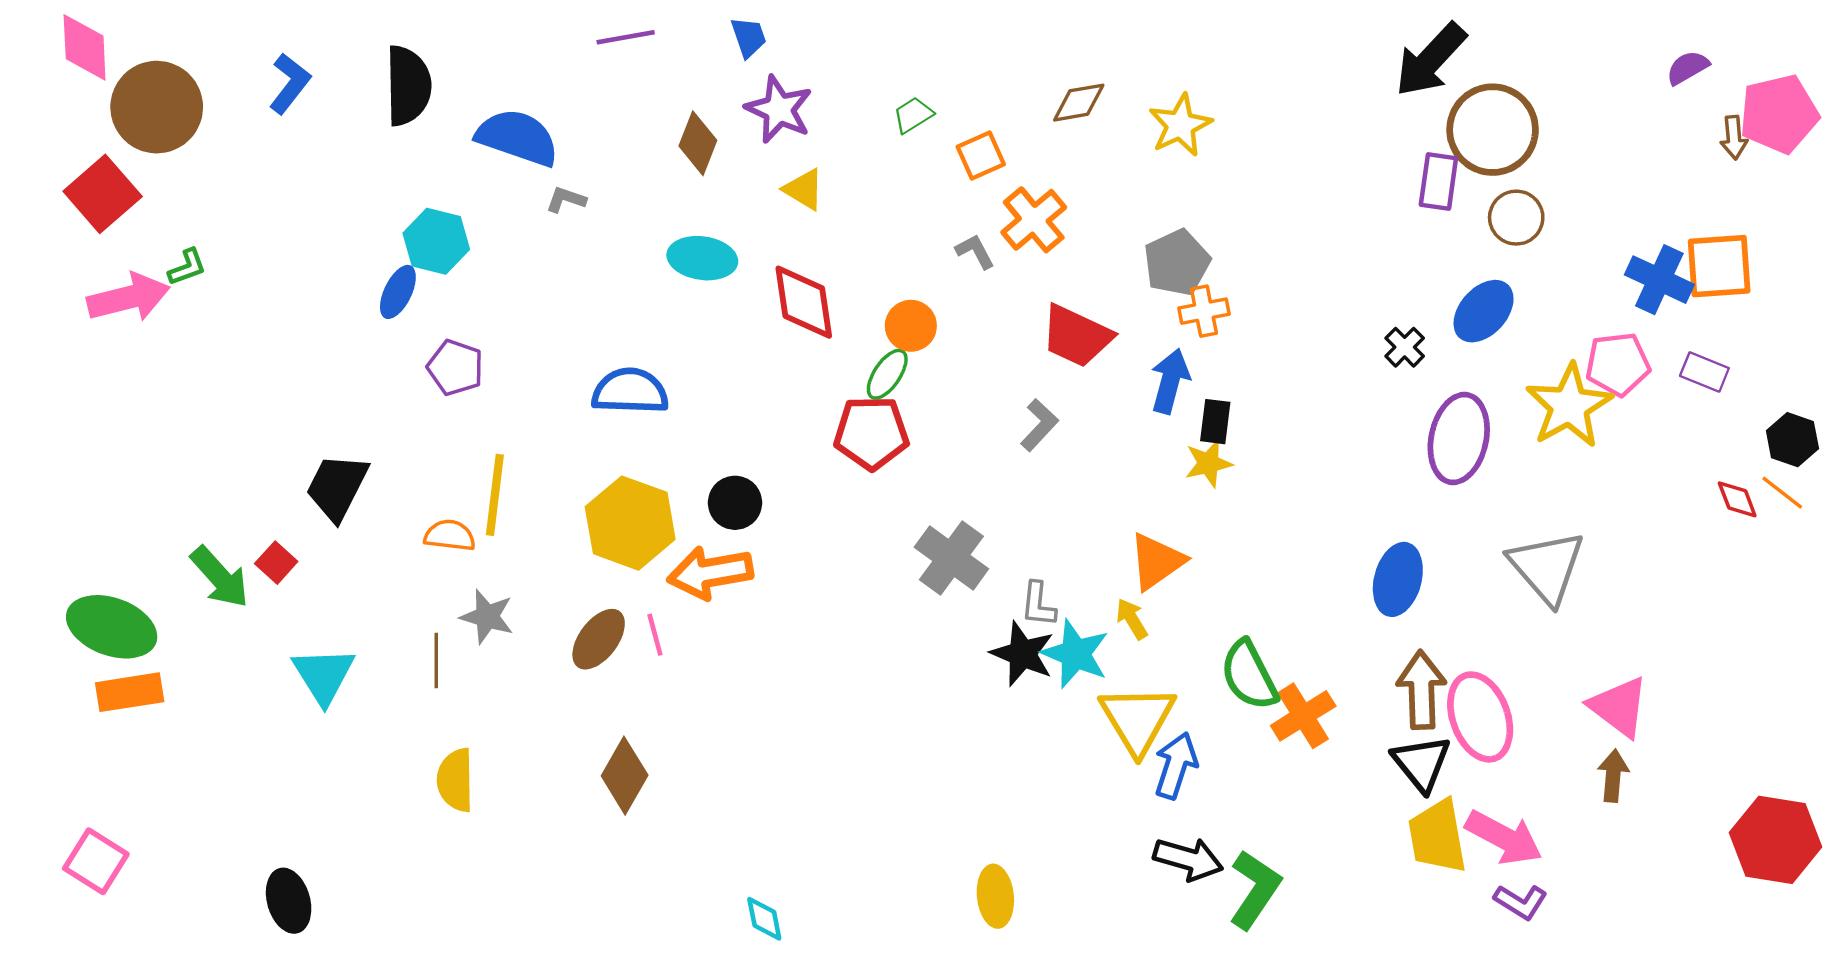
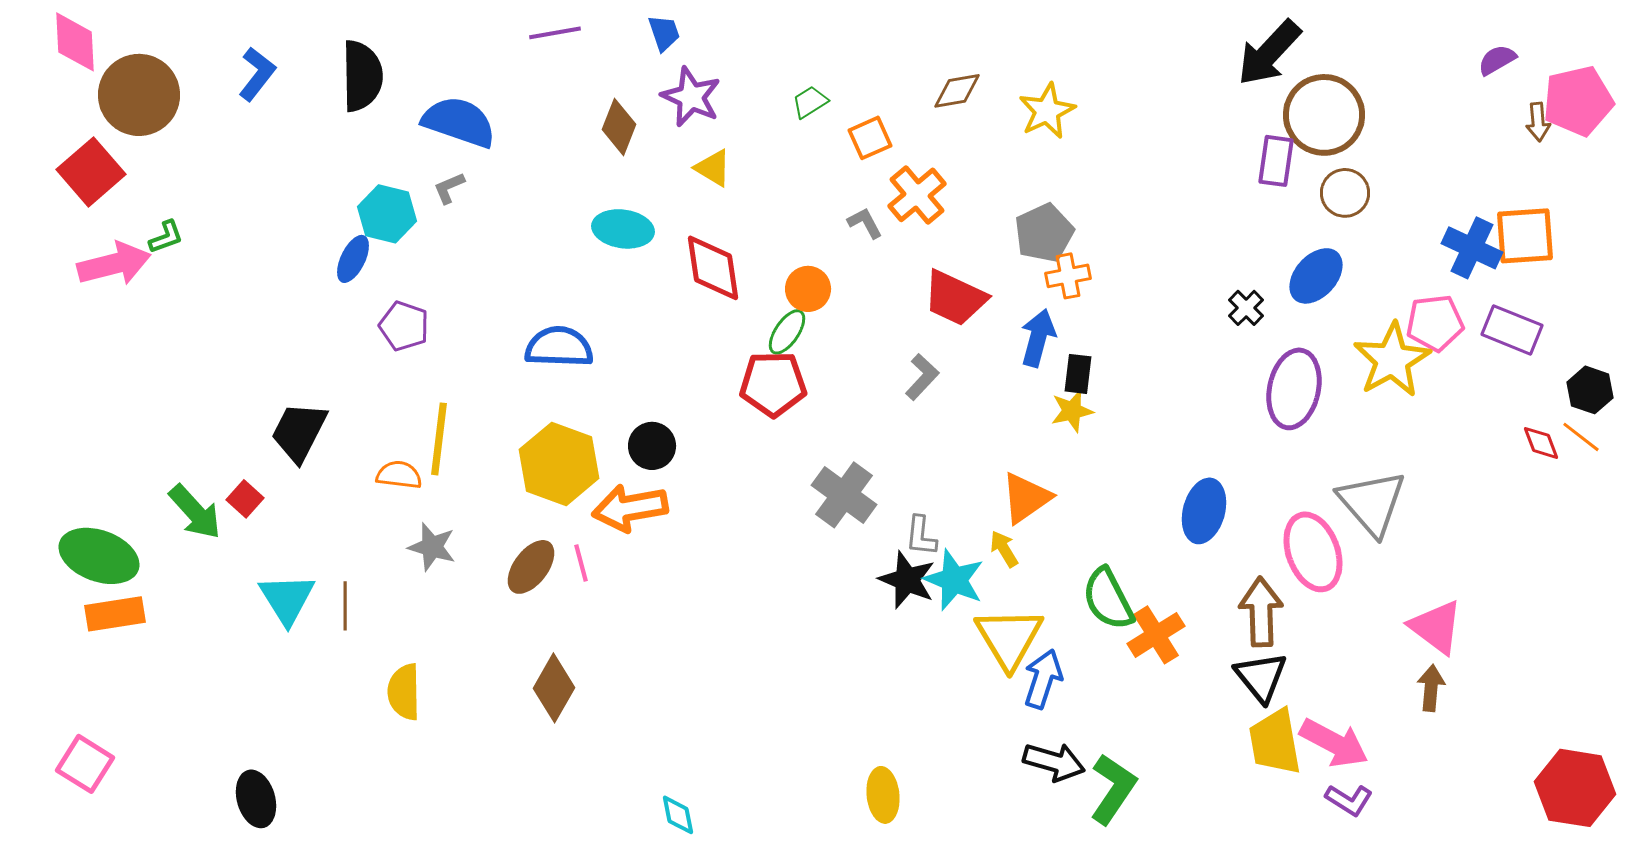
gray L-shape: (566, 200) -> (449, 188), moved, turned -42
purple rectangle: (1704, 372) -> (1512, 330), size x1.4
blue ellipse: (1398, 579) -> (1204, 511), moved
brown line: (436, 661) -> (345, 606), moved
pink ellipse: (1480, 717) -> (1313, 552), moved
red hexagon: (1775, 840) -> (1575, 788), moved

